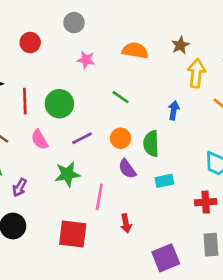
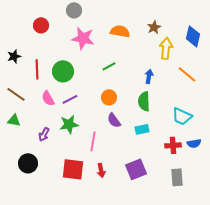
pink star: (86, 60) -> (83, 38), size x1.6
green line: (121, 97) -> (109, 66), turned -64
purple line: (82, 138) -> (70, 99), moved
green semicircle: (151, 144) -> (144, 101), moved
purple arrow: (20, 187) -> (44, 134), moved
red arrow: (126, 223) -> (101, 170), moved
purple square: (166, 258) -> (136, 169), moved

